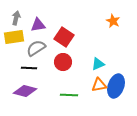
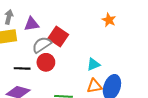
gray semicircle: (36, 48) -> (42, 45), moved
red circle: (63, 62) -> (46, 62), moved

